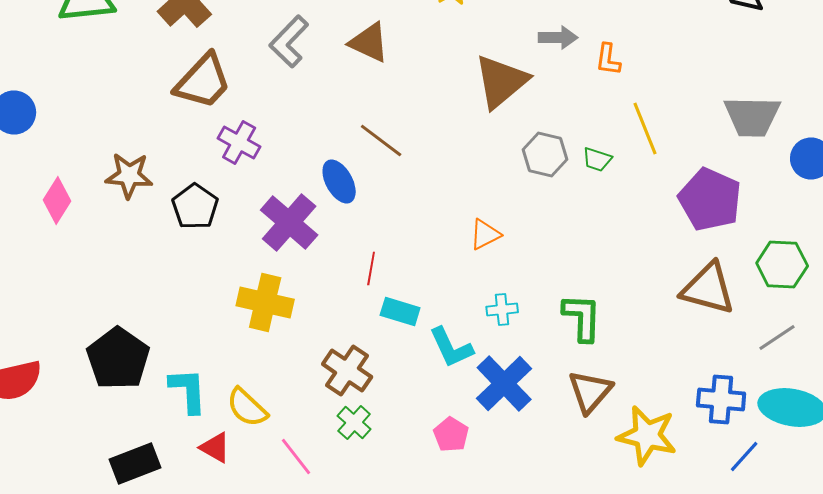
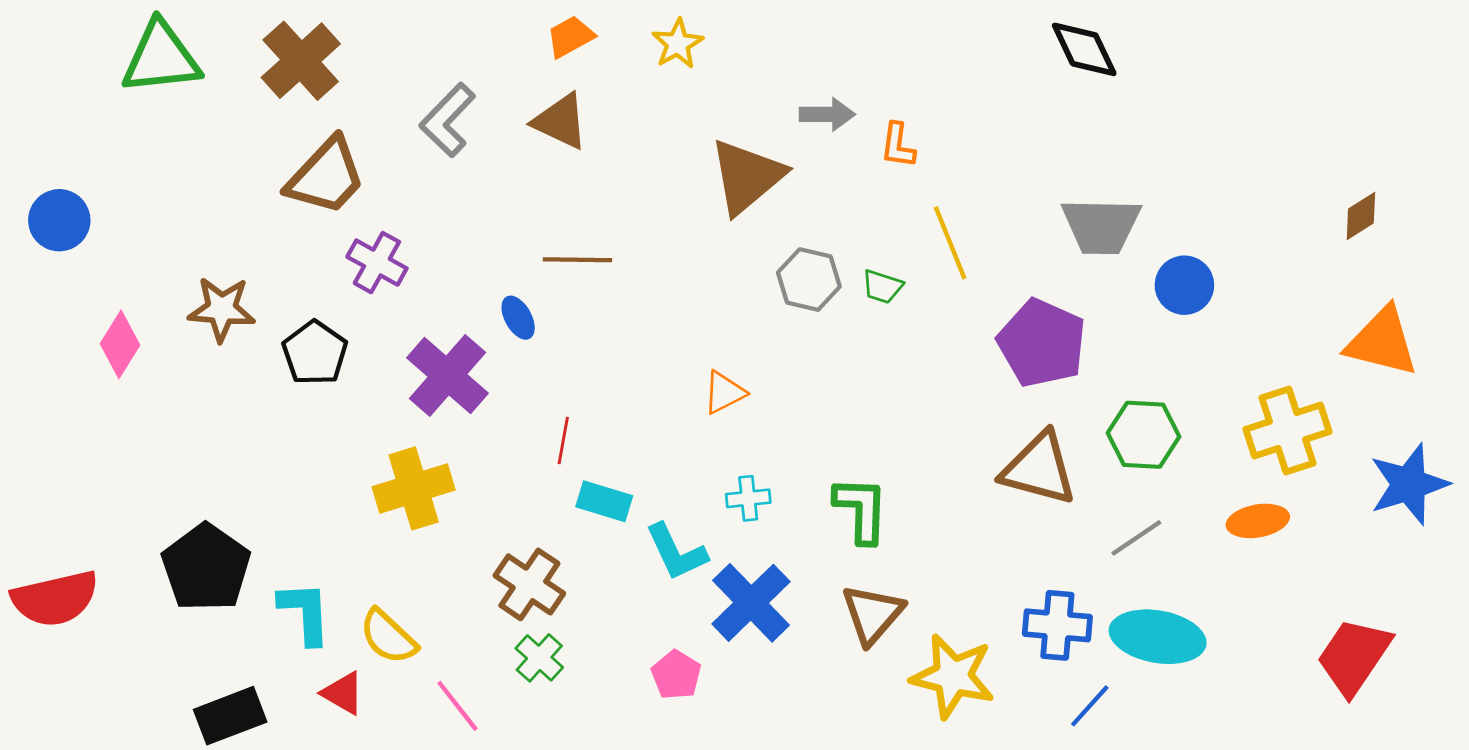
brown line: (381, 140) -> (577, 260), turned -36
blue ellipse: (339, 182) -> (518, 318), size x0.7
yellow cross: (265, 302) -> (414, 488), turned -30

